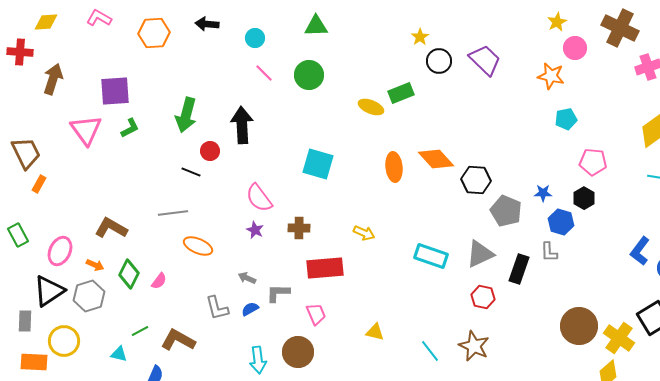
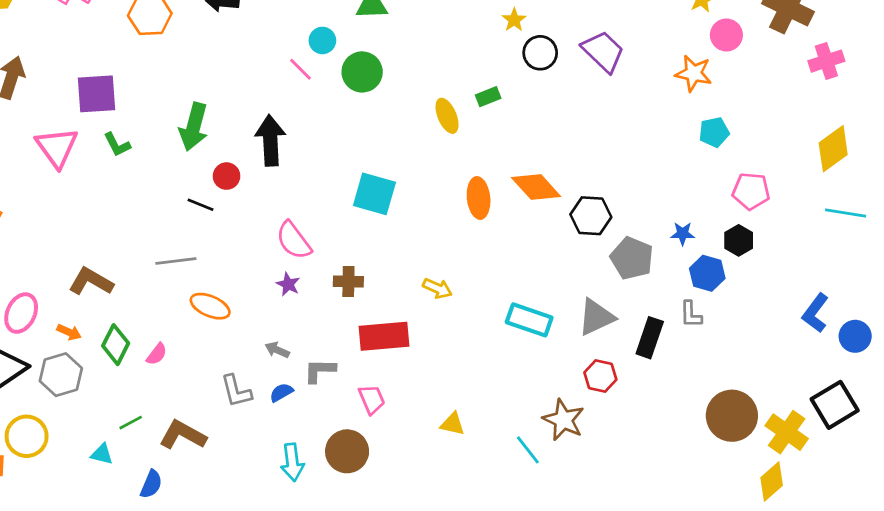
cyan circle: (255, 38) -> (322, 40), moved
green rectangle: (401, 93) -> (488, 97), size x0.7
yellow ellipse: (371, 107) -> (447, 116), turned 45
green L-shape: (130, 128) -> (117, 145), turned 90
brown star: (474, 346) -> (563, 420), moved

